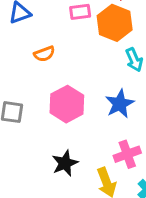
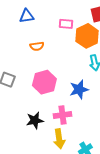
pink cross: (127, 154) -> (62, 115), moved

